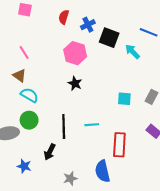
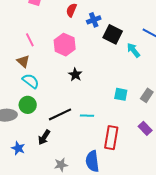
pink hexagon: (75, 53) -> (65, 45), moved
black line: (64, 126) -> (60, 114), turned 60

